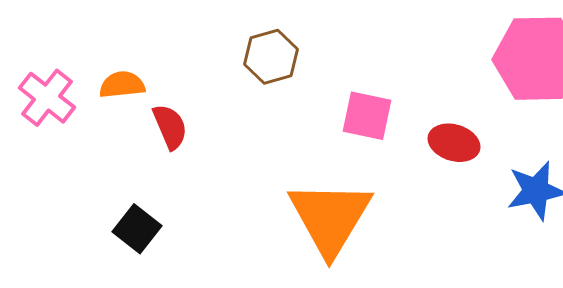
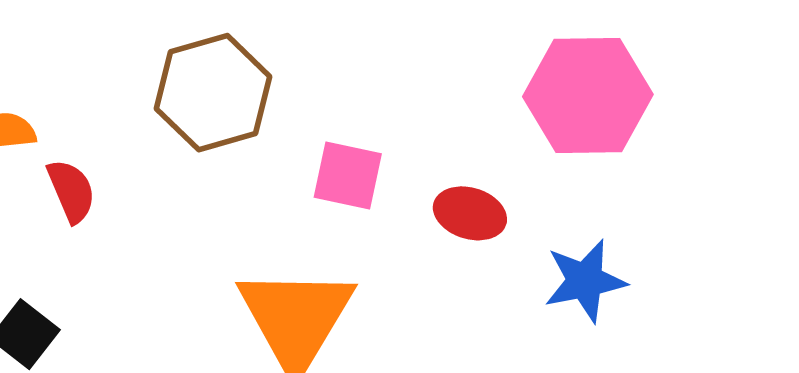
brown hexagon: (271, 57) -> (213, 93), size x1.5

